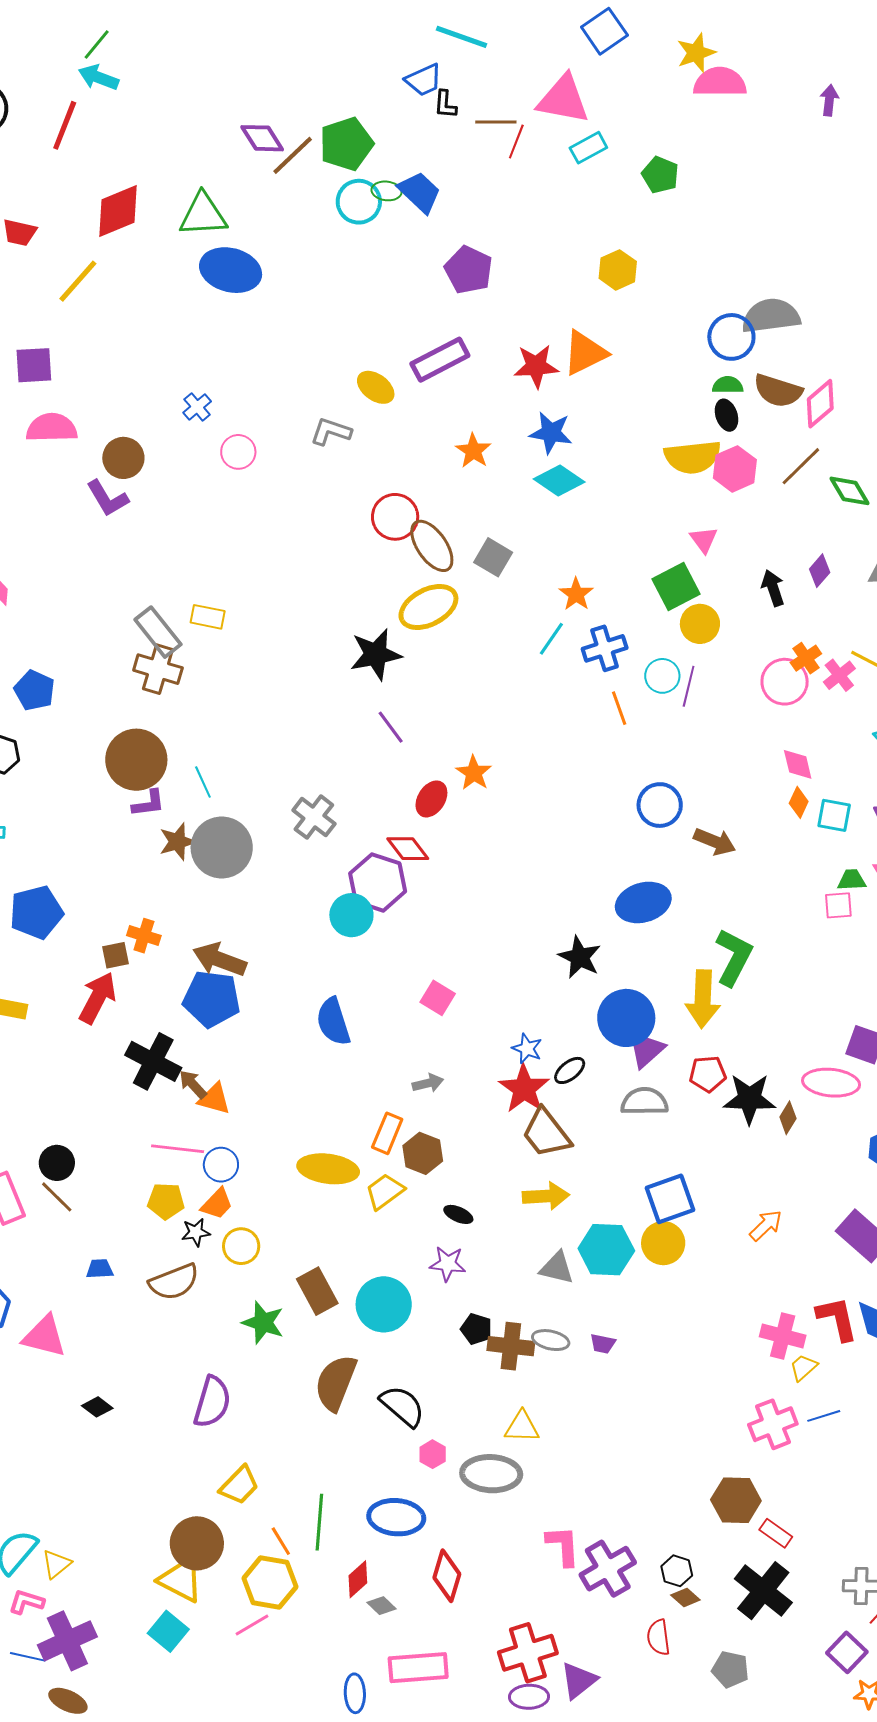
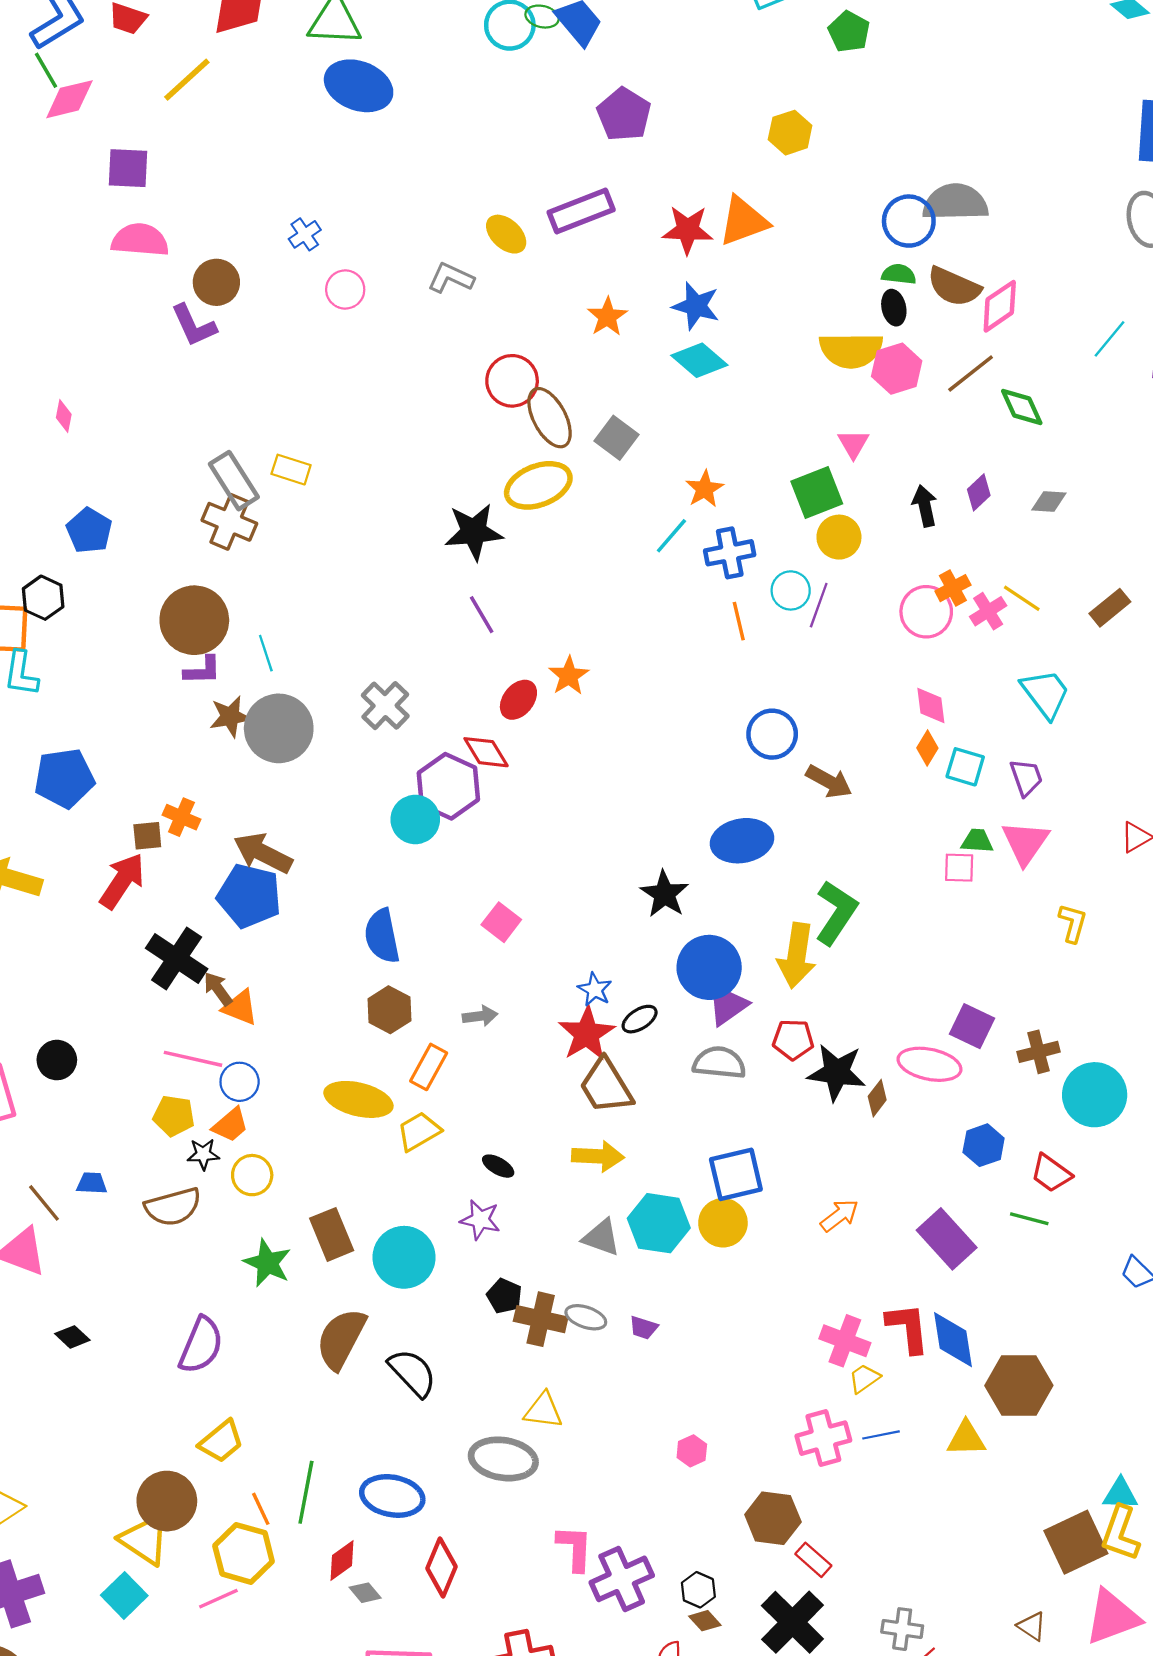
brown hexagon: (423, 1153) -> (389, 1010), moved
brown line: (57, 1197) -> (44, 1203), moved
pink hexagon: (433, 1454) -> (692, 1451), moved

